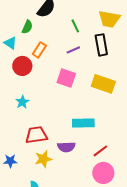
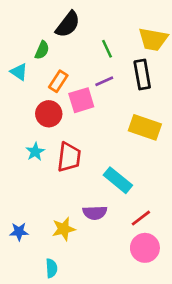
red circle: (22, 66) -> (49, 114), moved
pink square: (66, 78) -> (81, 100), moved, turned -36
cyan rectangle: (83, 123) -> (118, 180), turned 40
red trapezoid: (36, 135) -> (69, 157), moved, turned 105

